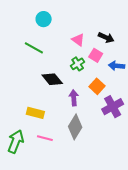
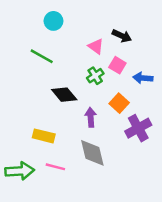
black arrow: (106, 38) -> (122, 36), moved
gray diamond: (75, 127) -> (92, 153), turned -45
green arrow: (16, 141) -> (20, 171), turned 65

